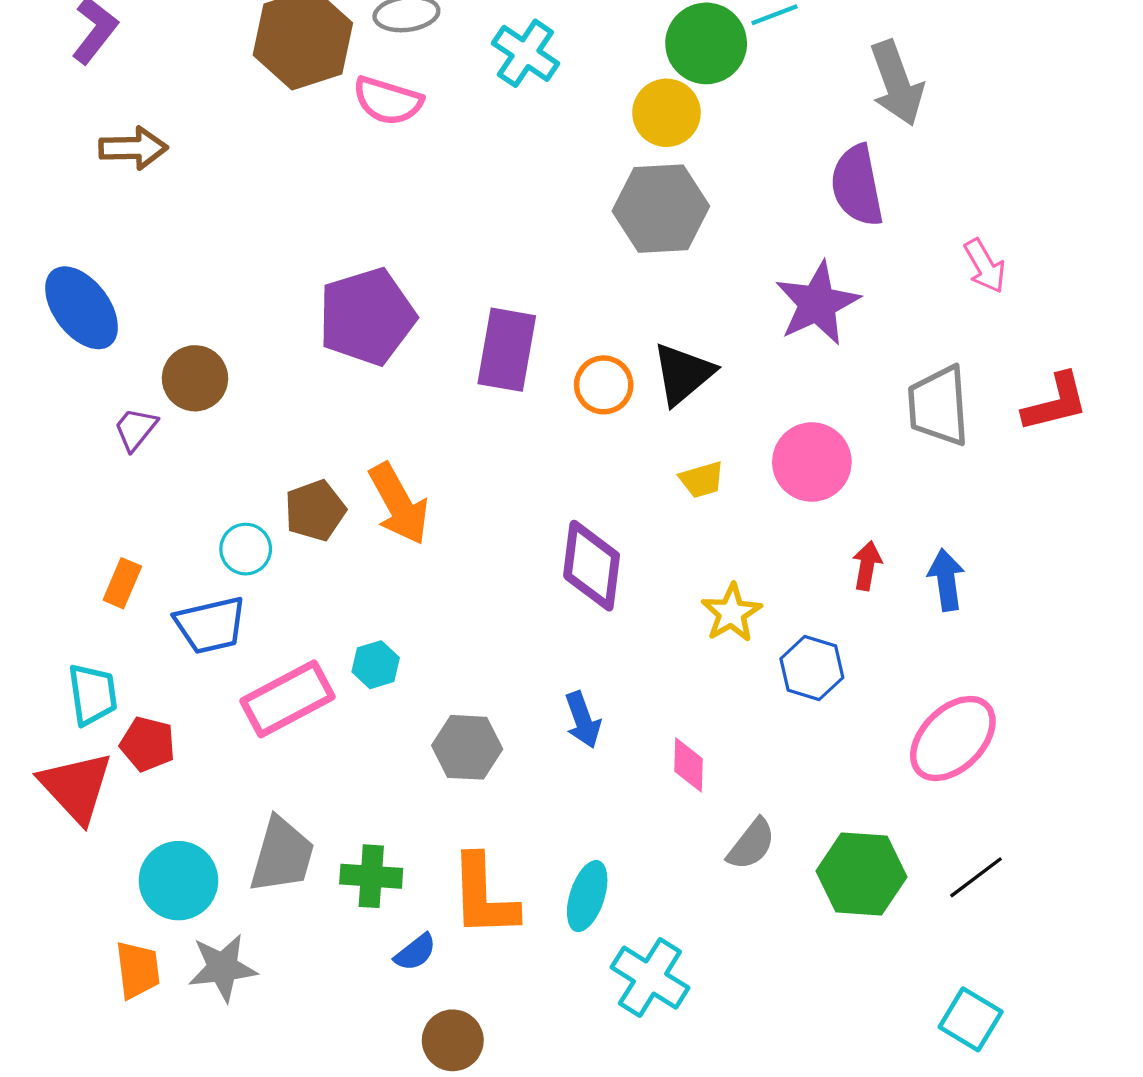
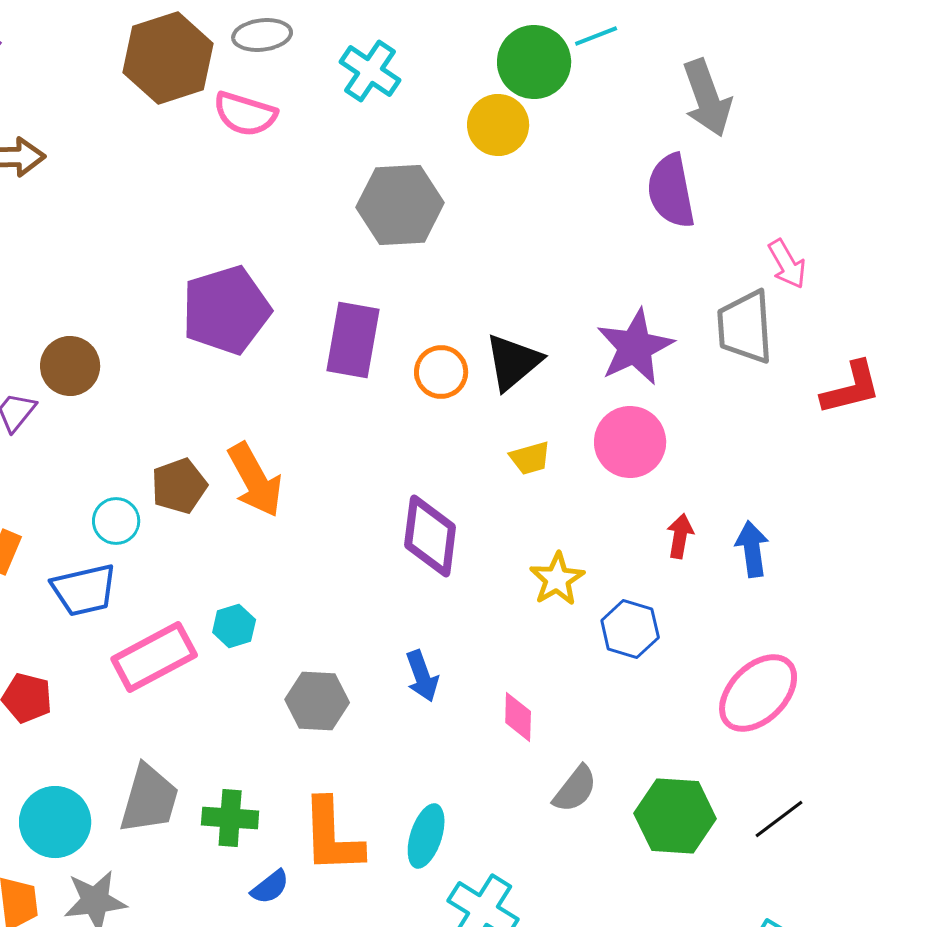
gray hexagon: (661, 209) -> (400, 205), moved
purple star: (817, 303) -> (635, 347), moved
gray trapezoid: (939, 406) -> (745, 327), moved

